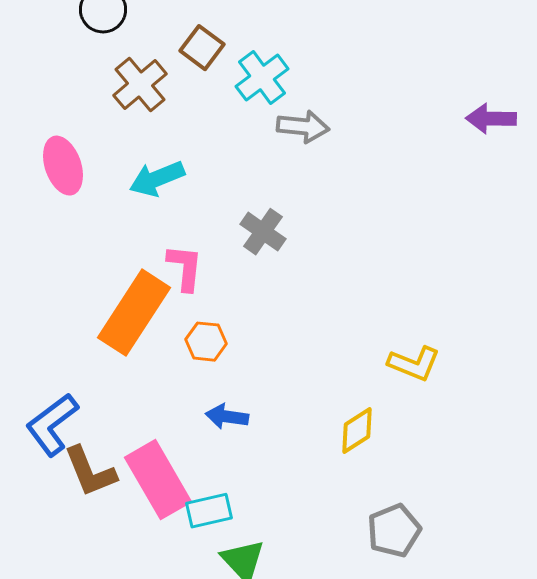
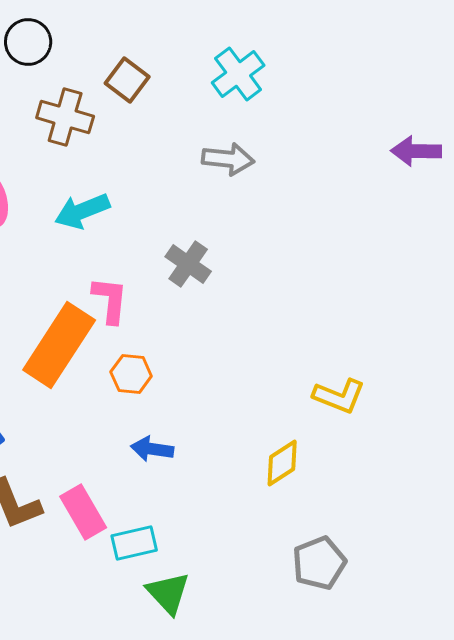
cyan cross: (262, 78) -> (238, 74), moved
brown cross: (140, 85) -> (65, 117), turned -34
pink rectangle: (158, 480) -> (83, 512), size x0.7

